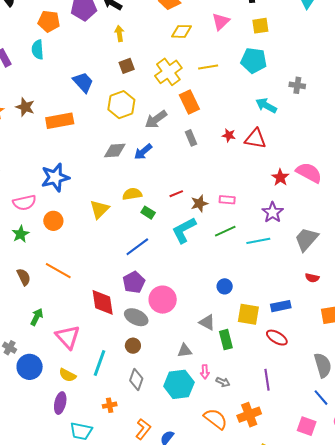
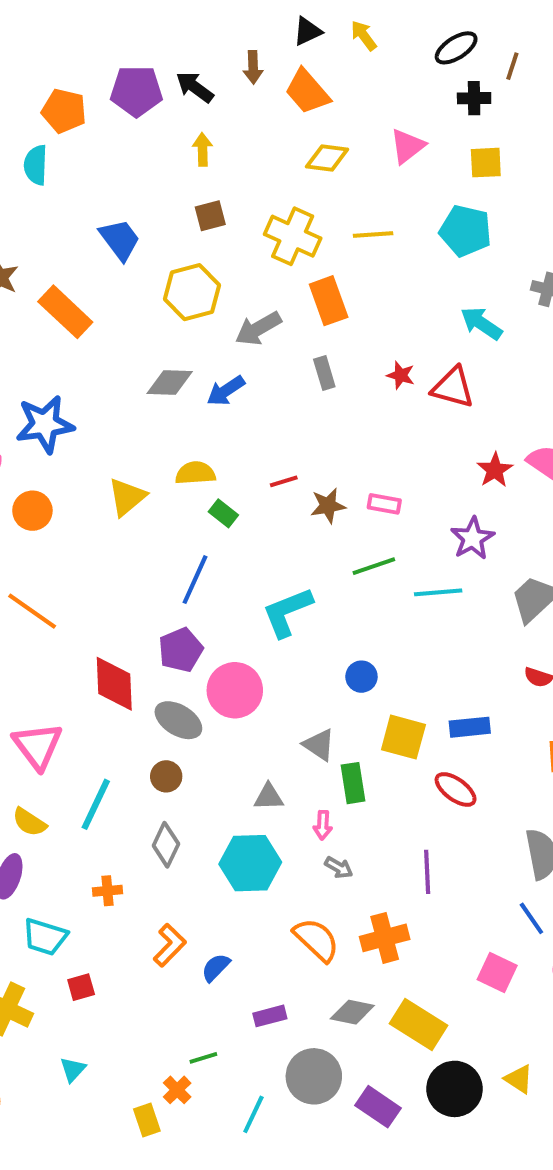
yellow cross: (168, 72) -> (293, 236), turned -36
orange rectangle: (60, 121) -> (65, 312), turned 48
cyan L-shape: (184, 230) -> (287, 612), moved
blue line: (137, 247) -> (195, 580), turned -35
pink arrow: (205, 372) -> (323, 825), moved

